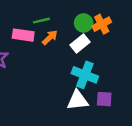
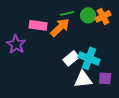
green line: (41, 21) -> (67, 13), moved
orange arrow: (50, 37) -> (60, 27), size x1.5
white rectangle: (80, 43) -> (71, 58), moved

